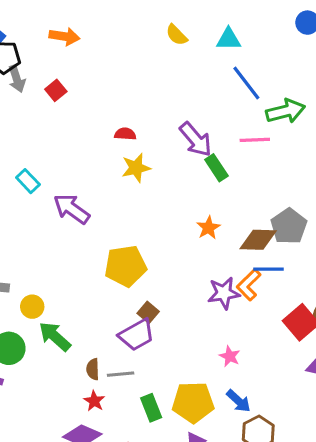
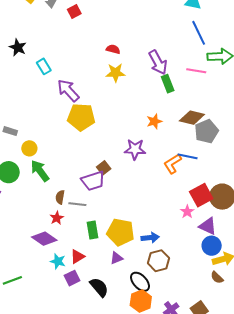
brown diamond: (258, 240) -> (192, 118), moved
yellow pentagon: (126, 266) -> (81, 117), moved
purple star: (224, 293) -> (135, 149), moved
pink star: (230, 356) -> (187, 212), moved
blue arrow: (238, 401) -> (150, 238), turned -60

